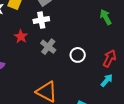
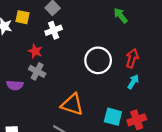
gray cross: (48, 47) -> (37, 71), moved
white circle: (78, 55) -> (98, 60), size x1.6

